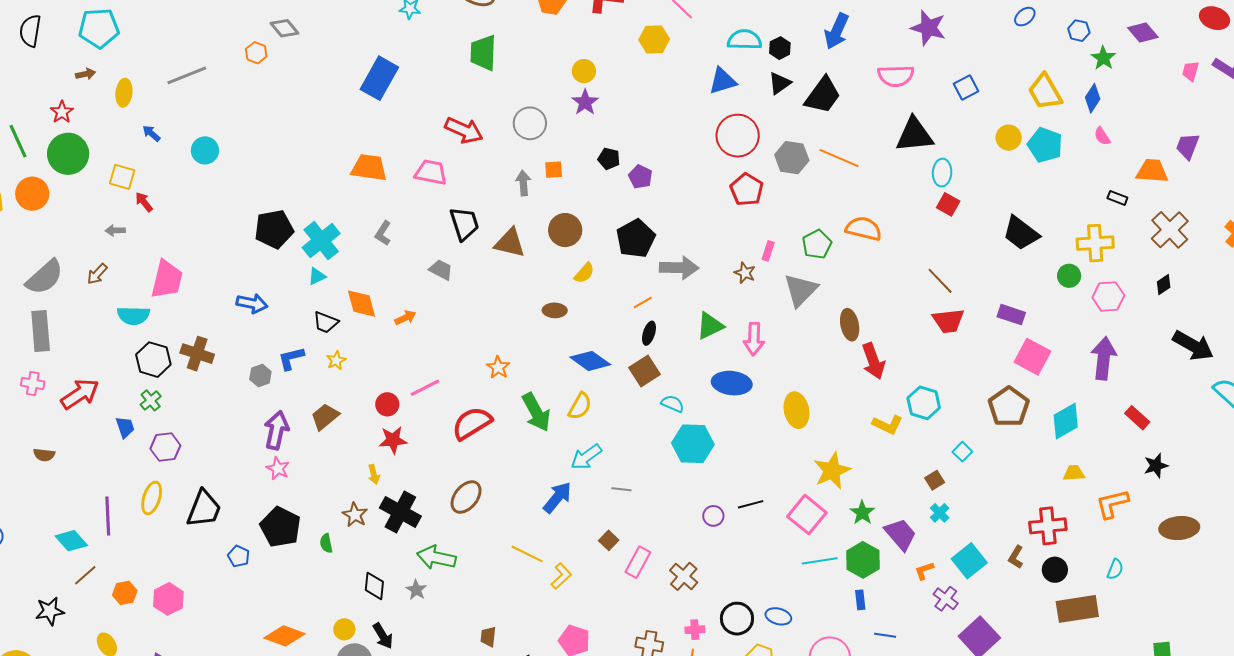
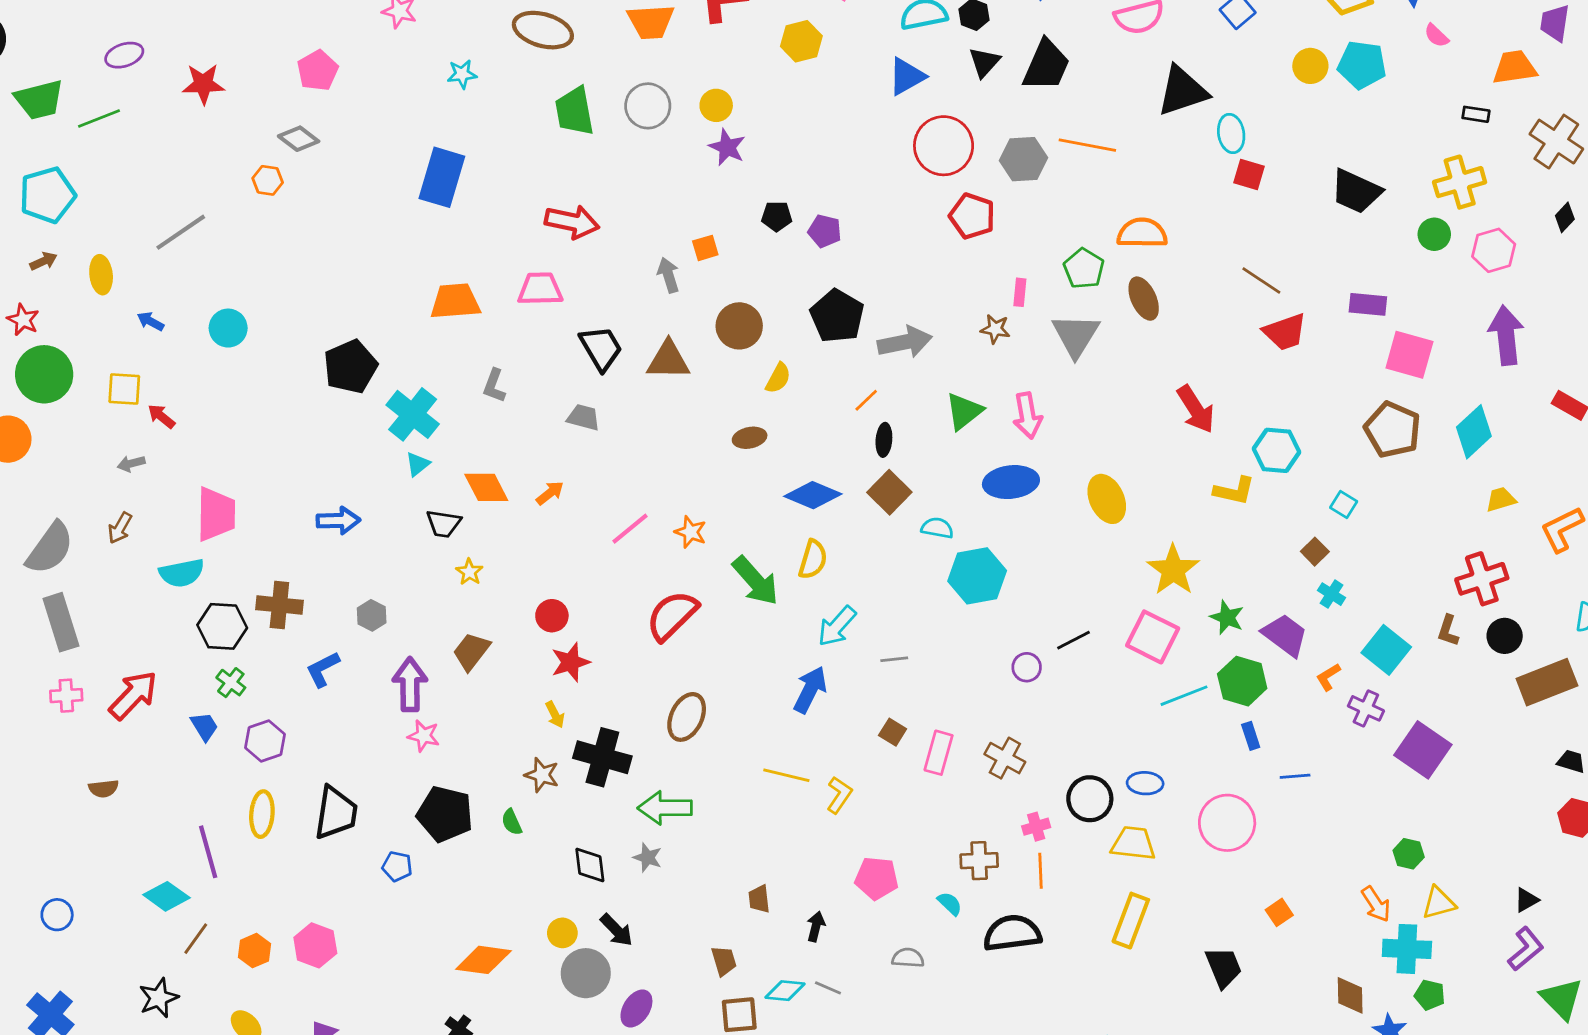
gray circle: (530, 123) -> (648, 106), moved
black pentagon: (274, 229) -> (351, 367), moved
brown ellipse: (850, 325) -> (1144, 299), moved
blue L-shape: (291, 358) -> (323, 669), moved
pink line: (425, 388) -> (630, 529), moved

